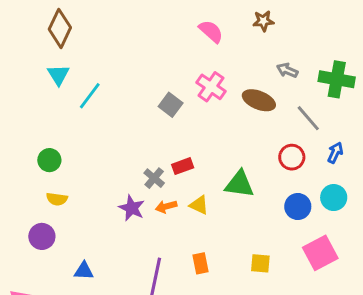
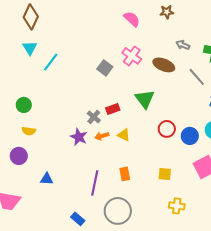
red circle: (292, 157) -> (167, 129), moved
green triangle: (239, 184) -> (145, 99), moved, turned 45

